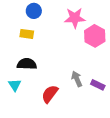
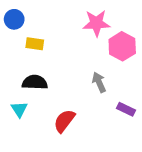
blue circle: (34, 11) -> (14, 19), moved
gray arrow: (77, 79) -> (99, 82), moved

